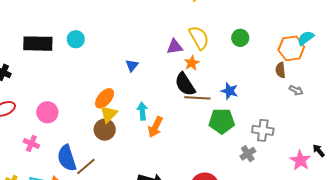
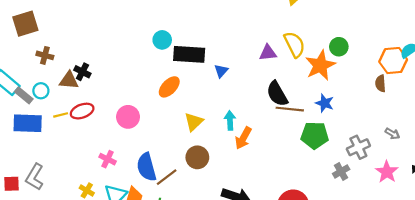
black rectangle: (38, 44) -> (189, 54), moved
orange star: (192, 63) -> (320, 65), moved, size x1.8
gray arrow: (296, 90) -> (392, 134), moved
orange ellipse: (105, 98) -> (169, 87), moved
brown circle: (105, 130) -> (197, 157), moved
gray cross: (263, 130) -> (358, 147), turned -35
pink cross: (31, 143) -> (108, 159), moved
pink star: (300, 160) -> (387, 172), moved

